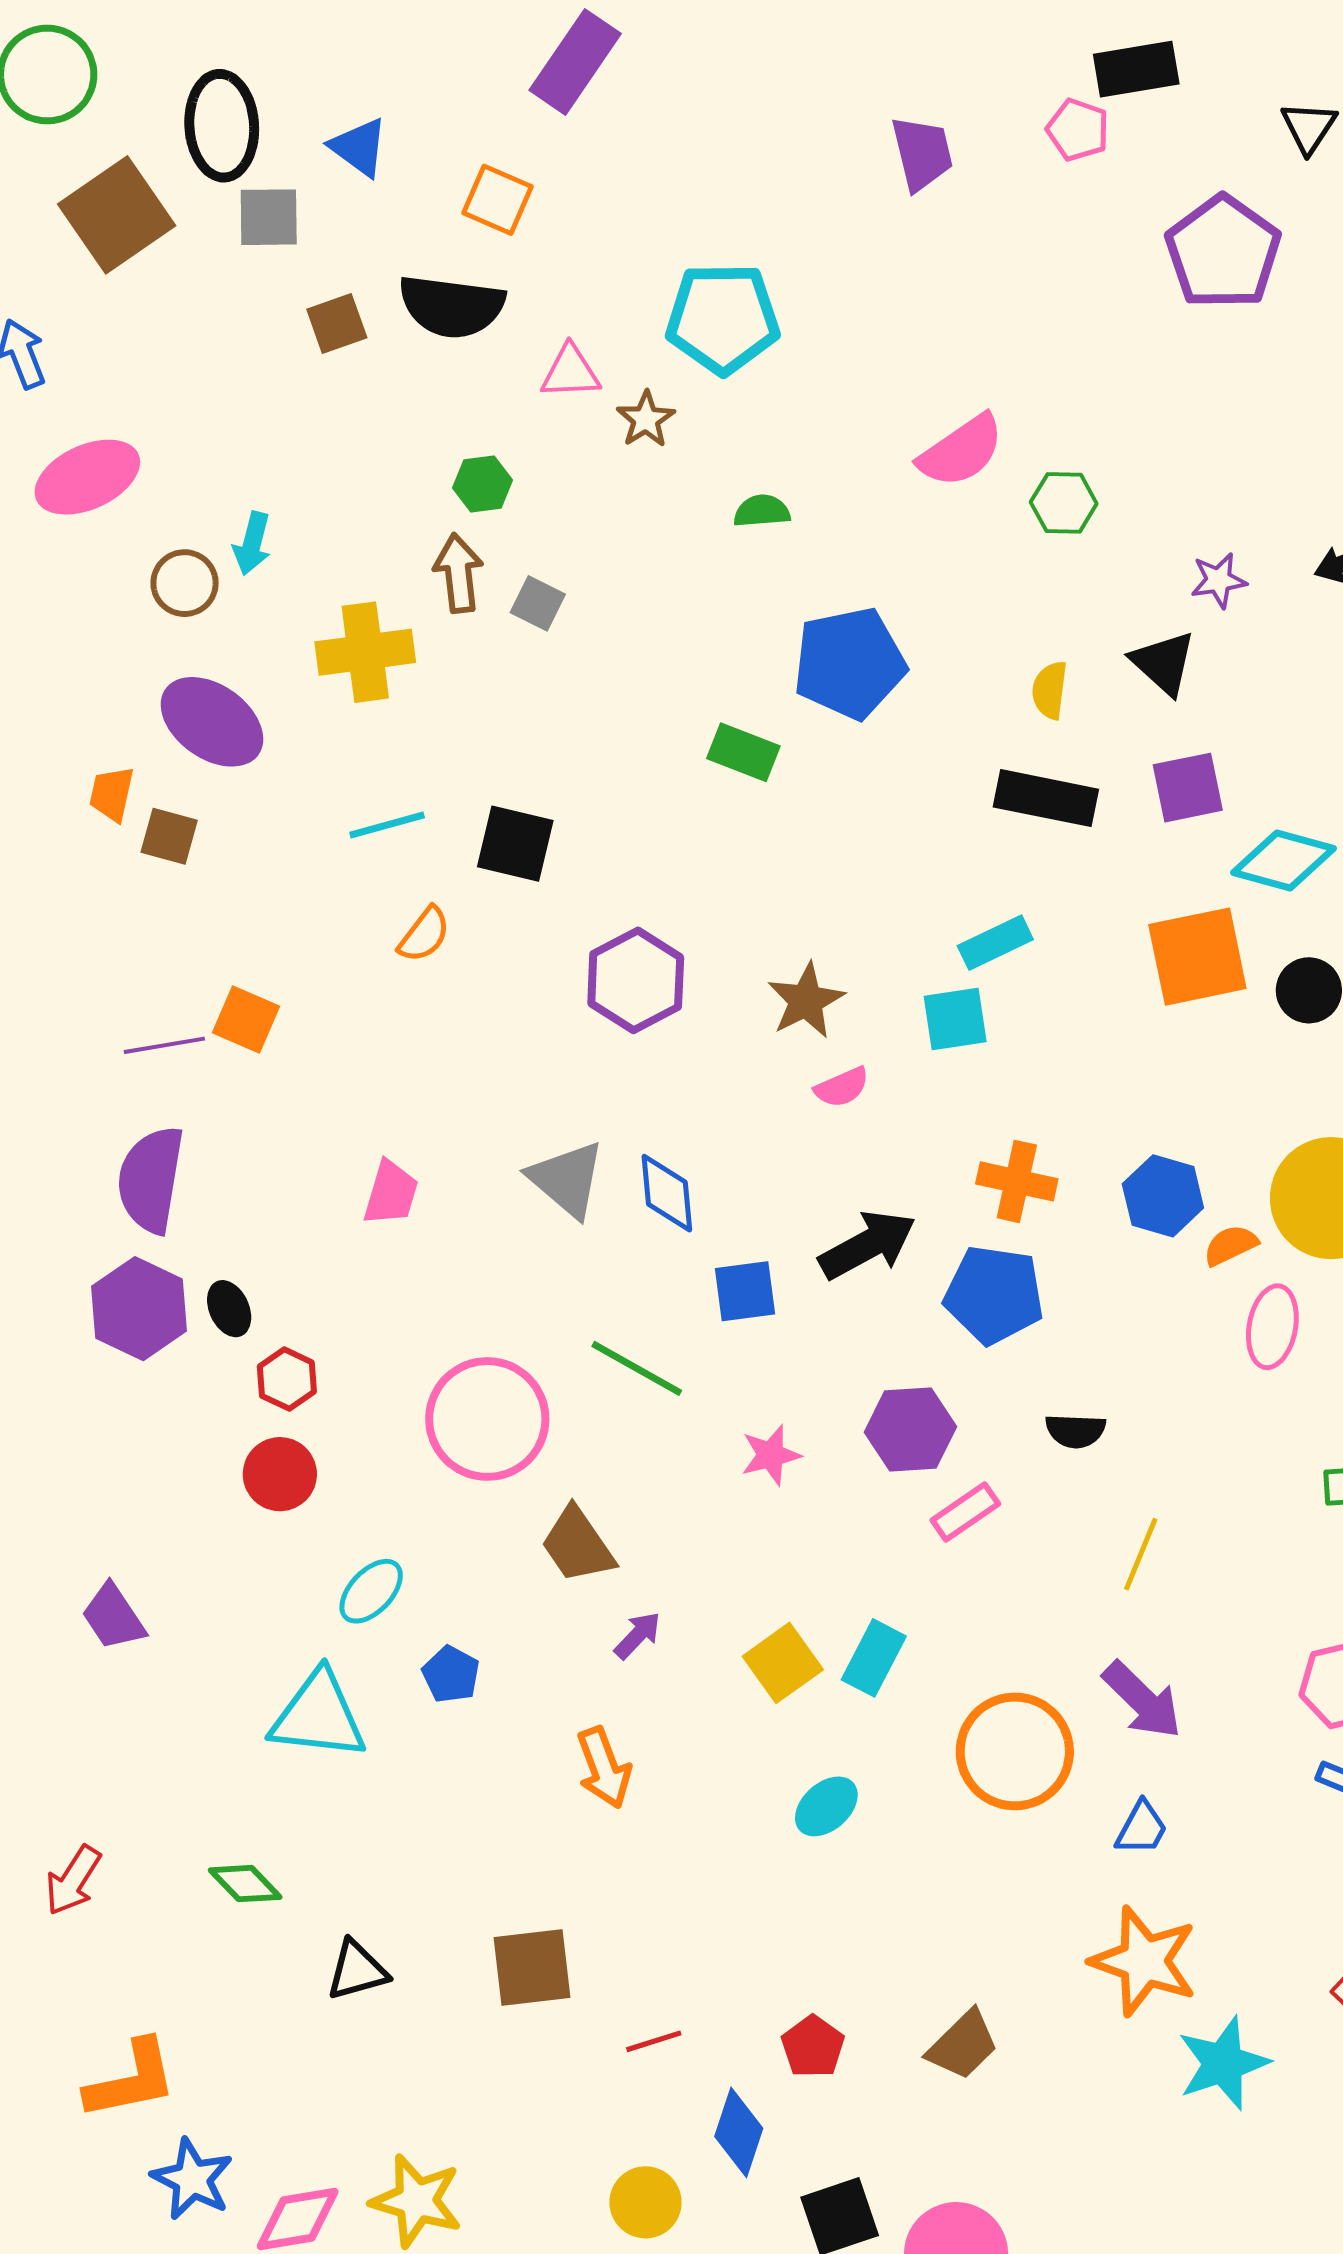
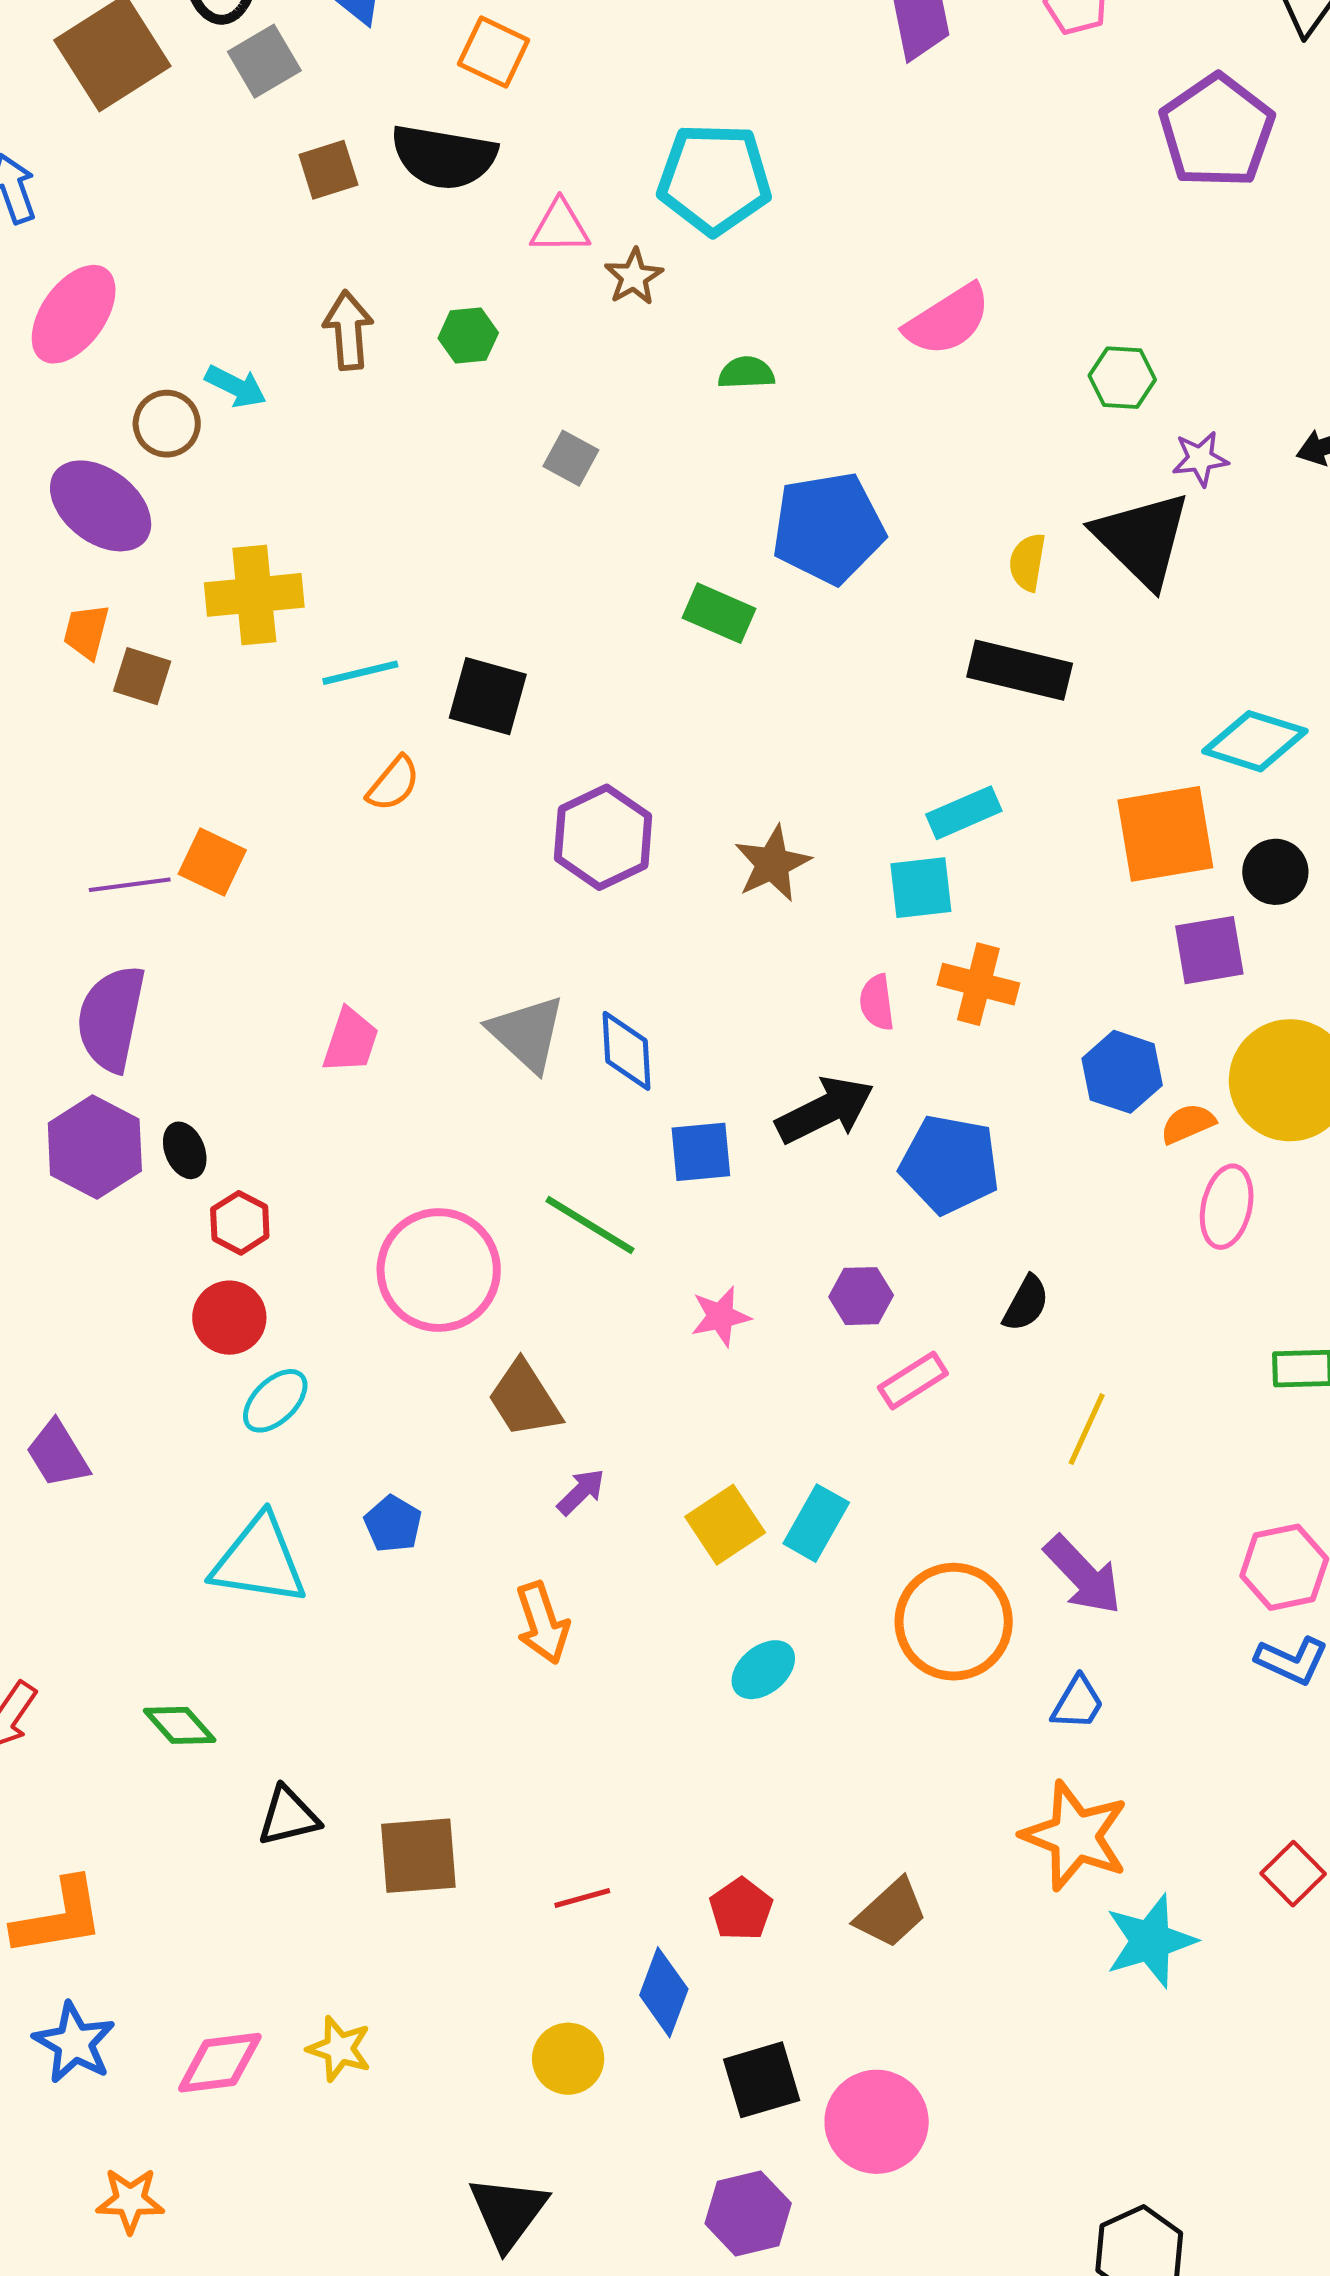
gray square: (269, 217) -> (264, 61), turned -32
pink ellipse: (87, 477) -> (74, 314), turned -32
green hexagon: (1064, 503) -> (1122, 378), moved
cyan arrow: (252, 543) -> (236, 386), turned -80
brown arrow: (458, 573) -> (348, 330), moved
gray square: (538, 603) -> (571, 458), moved
yellow cross: (365, 652) -> (254, 595), moved
black triangle: (1163, 663) -> (1142, 539), size x1.5
purple ellipse: (212, 722) -> (101, 506), moved
purple square: (1188, 788) -> (1209, 950), moved
pink semicircle: (842, 1087) -> (877, 1002), moved, turned 104
orange cross: (1017, 1181) -> (978, 984), moved
purple hexagon: (910, 1430) -> (861, 1296), size x0.7
black semicircle: (1075, 1431) -> (1026, 1303), turned -66
cyan ellipse: (371, 1591) -> (275, 1401), moved
brown square: (532, 1968) -> (418, 1856), moved
blue star: (192, 2179) -> (74, 2043), moved
yellow star: (416, 2201) -> (339, 2049), size x0.7

